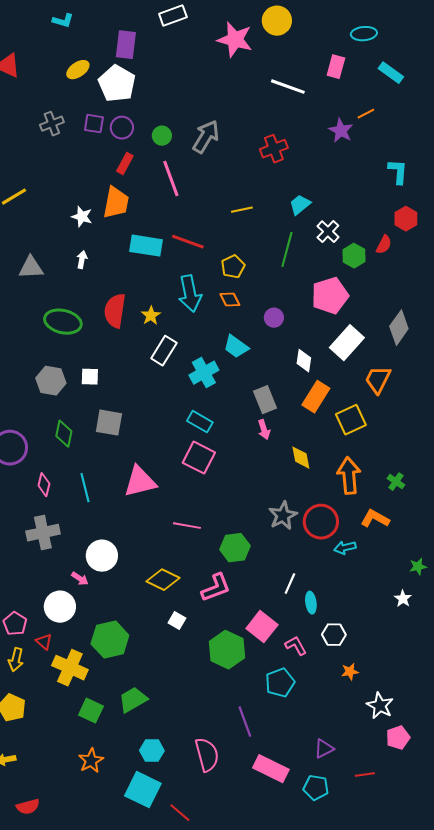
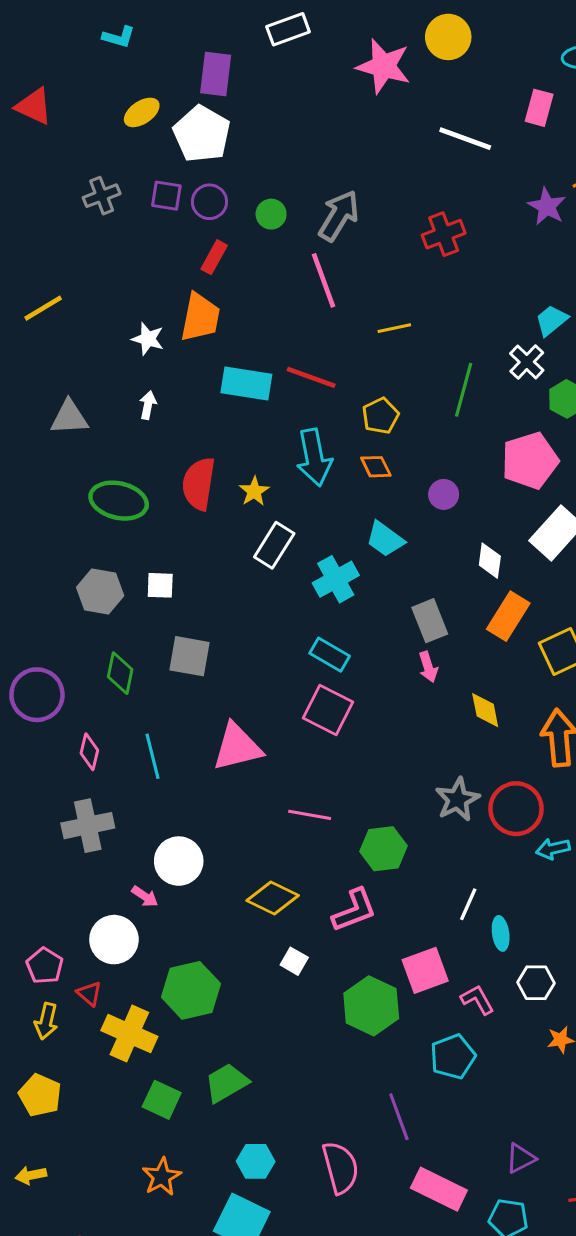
pink line: (171, 179) -> (323, 280), moved
cyan trapezoid: (300, 205) -> (551, 320), moved
pink square: (262, 627) -> (425, 970), turned 32

